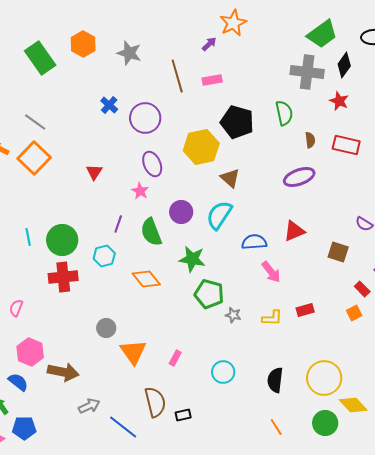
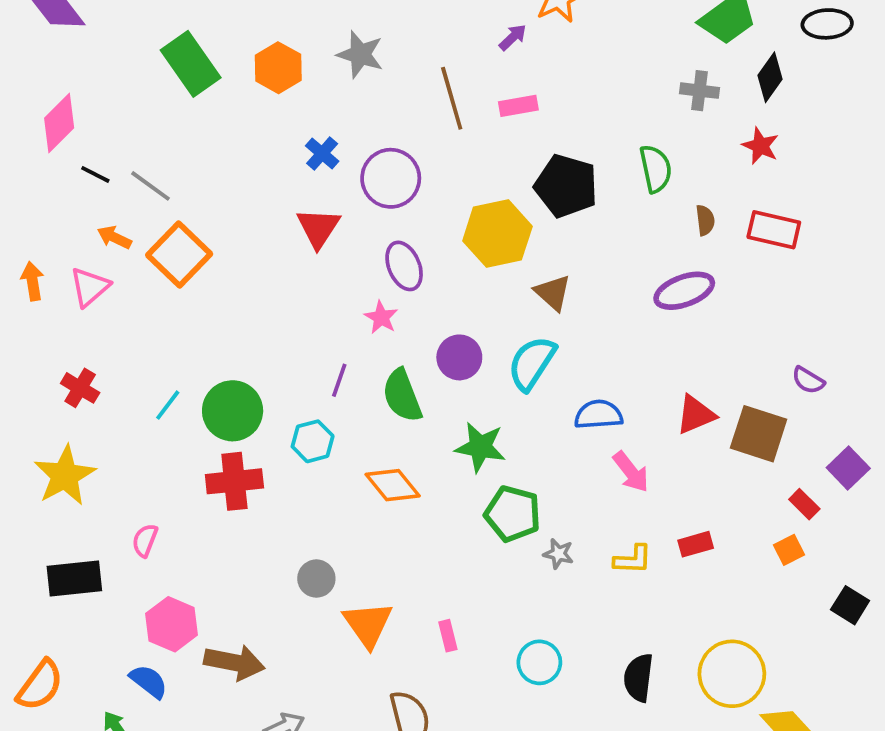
orange hexagon: (83, 44) -> (278, 68), moved
gray cross: (307, 72) -> (699, 91), size x0.6
gray line: (35, 122) -> (151, 186), moved
red triangle: (94, 172) -> (318, 228), moved, size x1.4
red triangle: (294, 231) -> (696, 415), moved
cyan line: (28, 237) -> (168, 405), turned 48
brown square: (338, 252) -> (759, 434), size x1.4
pink rectangle: (175, 358) -> (448, 636), turned -42

